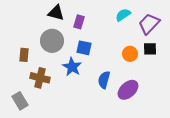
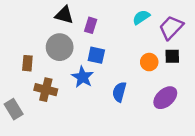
purple ellipse: (128, 90) -> (165, 98), moved
gray rectangle: (20, 101) -> (14, 109), moved

